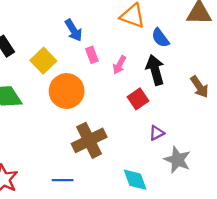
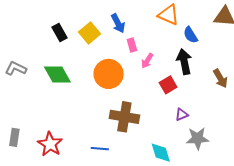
yellow square: (43, 61) -> (90, 33), moved
pink arrow: (119, 65) -> (147, 61), moved
brown cross: (89, 140) -> (124, 117), turned 32
gray star: (177, 160) -> (197, 138), turned -30

